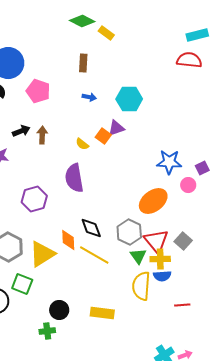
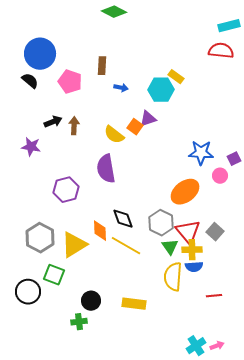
yellow rectangle: (106, 33) -> (176, 77), moved
brown rectangle: (83, 63) -> (102, 66), moved
yellow semicircle: (82, 144) -> (114, 135), size x1.5

